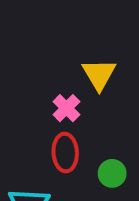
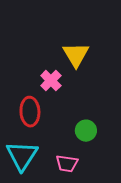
red ellipse: (65, 153) -> (30, 112), moved

